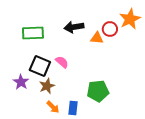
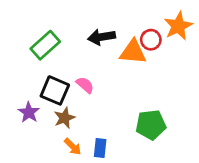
green rectangle: (33, 33) -> (45, 45), turned -40
orange triangle: (97, 38) -> (133, 52), size x1.5
green pentagon: (98, 91) -> (151, 125), moved

